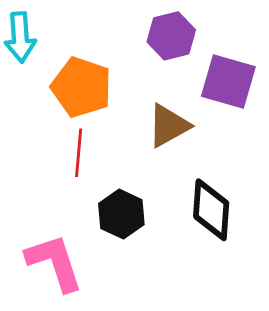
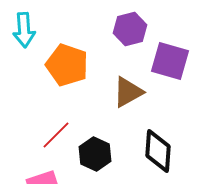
red line: (79, 153) -> (56, 135), moved, turned 40

